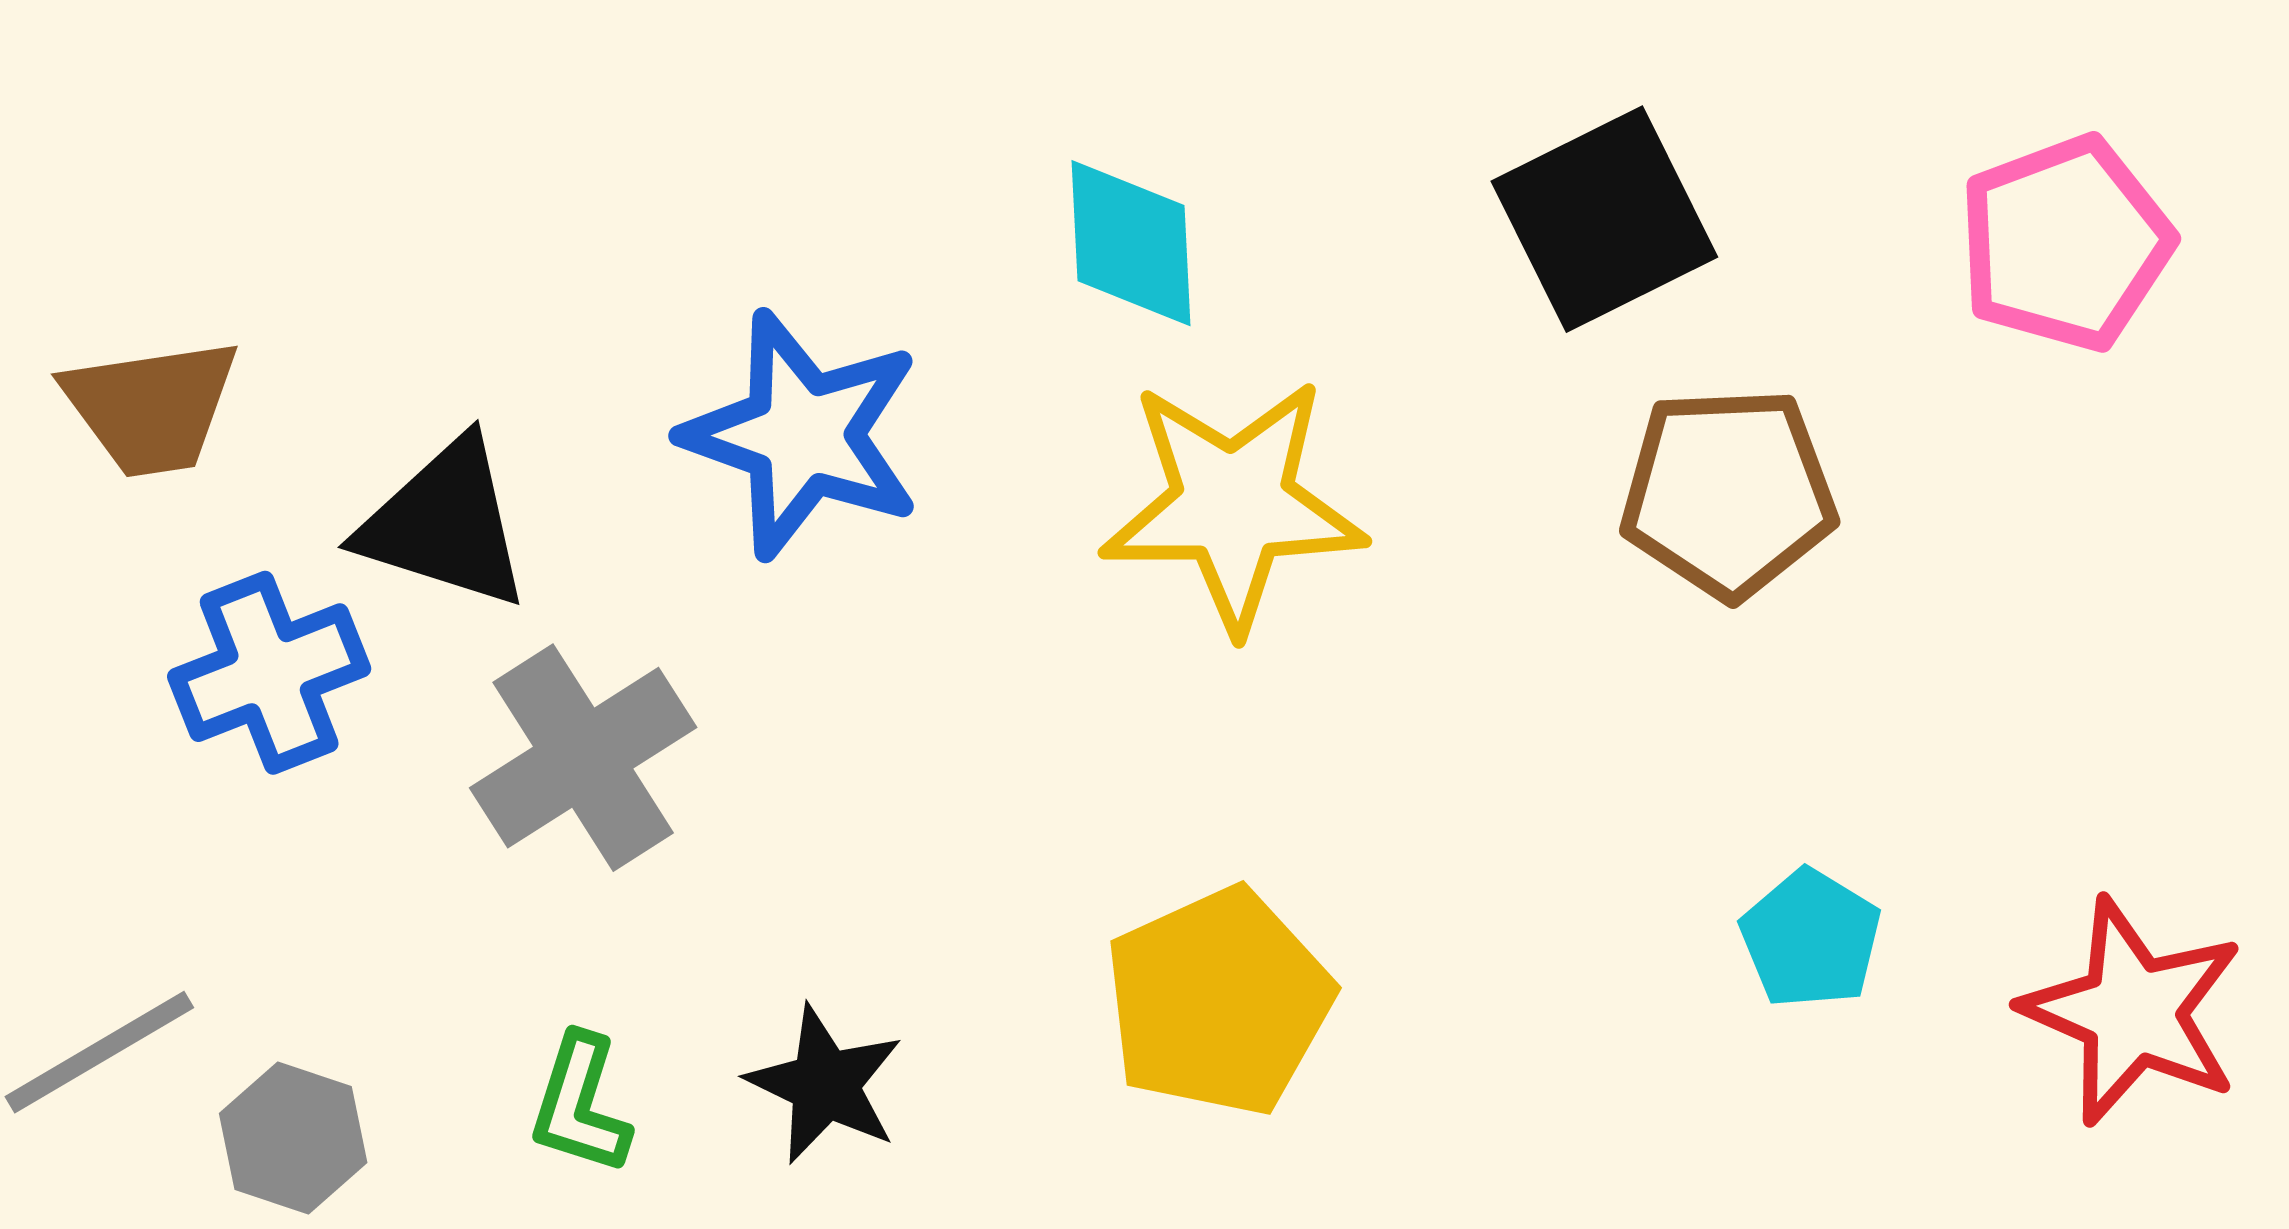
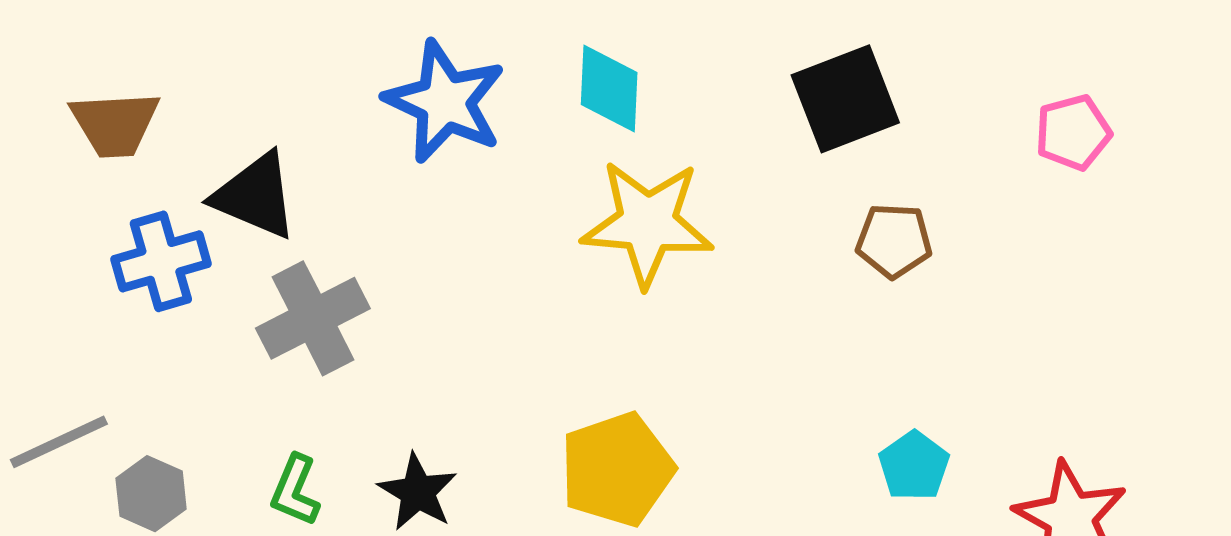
pink pentagon: (2065, 243) -> (1073, 132), size x0.7
blue star: (803, 435) -> (445, 102), moved
brown pentagon: (1728, 493) -> (894, 241), size x0.7

